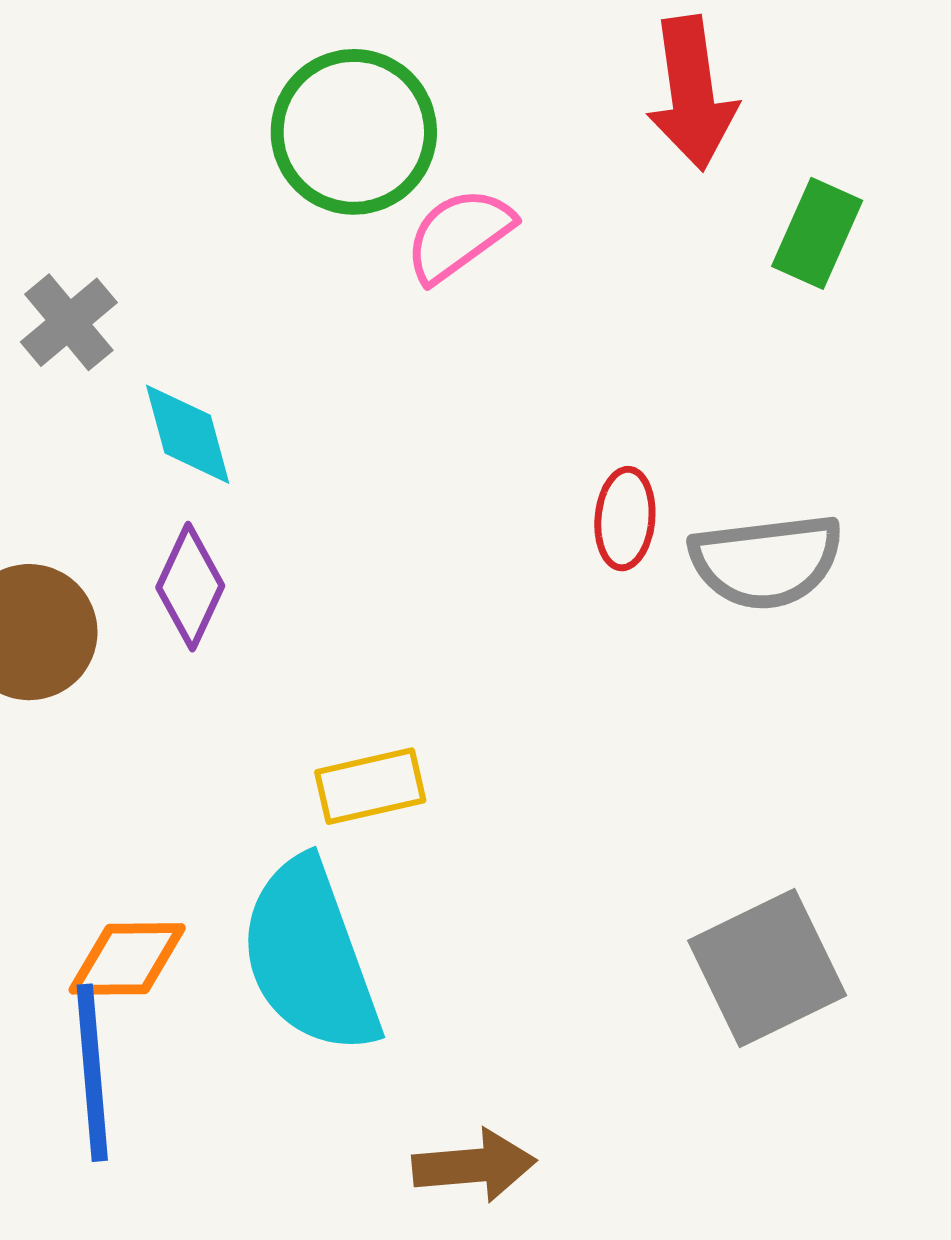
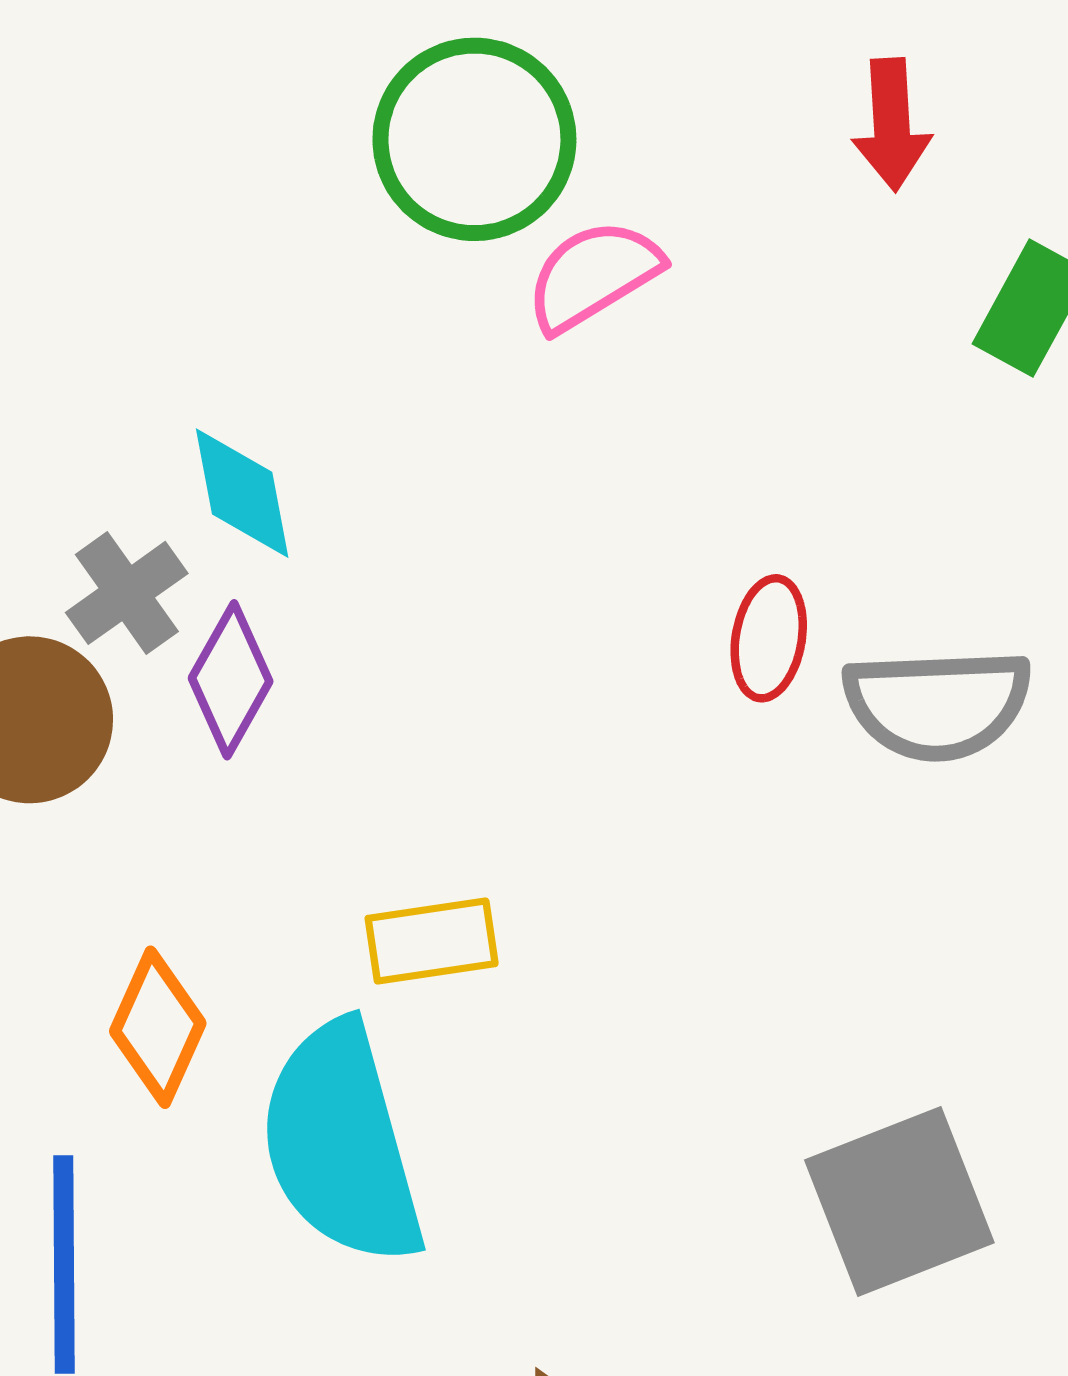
red arrow: (692, 93) -> (892, 124), size x0.7
gray cross: (69, 322) -> (127, 593), moved
orange diamond: (127, 959) -> (158, 1027), moved, turned -70

